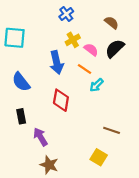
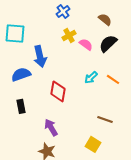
blue arrow: (57, 62) -> (40, 56), moved
orange line: (85, 69) -> (113, 79), moved
blue semicircle: (21, 82) -> (21, 74), turned 108
purple arrow: (40, 137) -> (51, 127), moved

